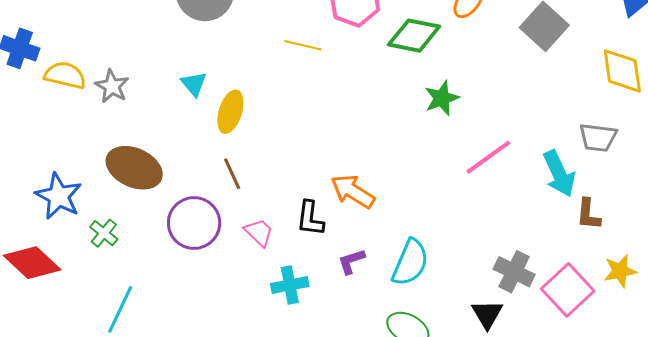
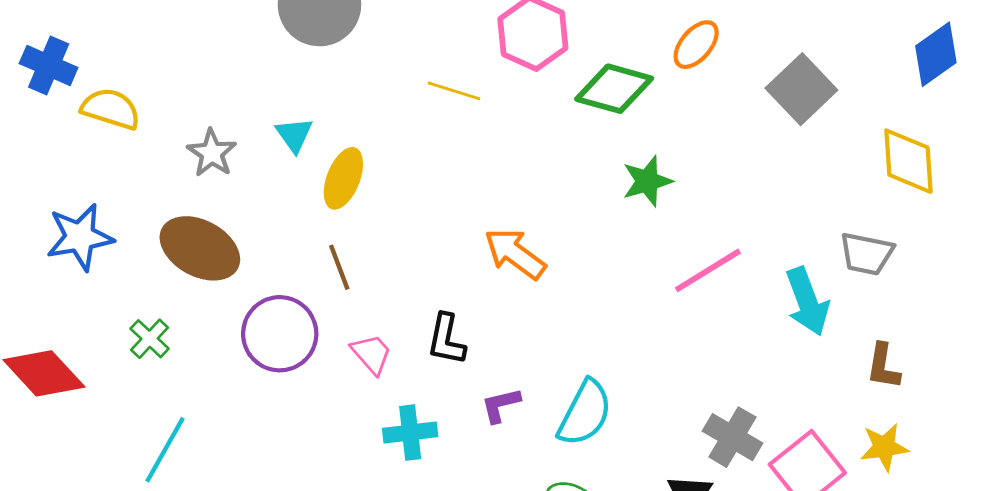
gray star: (112, 86) -> (212, 153), moved
orange arrow: (353, 191) -> (515, 254), moved
blue star: (59, 196) -> (80, 237), moved, turned 30
brown L-shape: (588, 214) -> (883, 366), moved

